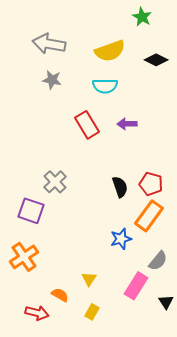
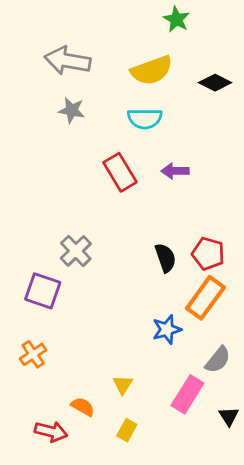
green star: (142, 17) -> (176, 19), moved
orange cross: (24, 257) -> (33, 354), size x0.7

